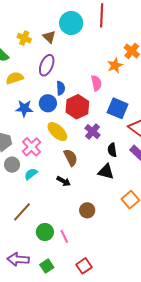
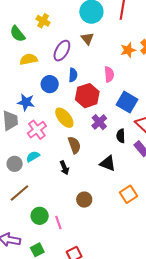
brown triangle: (49, 37) -> (87, 39), moved
orange star: (115, 65) -> (128, 50), moved
blue circle: (48, 103) -> (50, 84), moved
blue star: (24, 108) -> (26, 102), moved
black semicircle: (112, 150) -> (121, 136), moved
gray circle: (12, 165) -> (15, 164), moved
black arrow: (64, 181) -> (64, 168), turned 32

